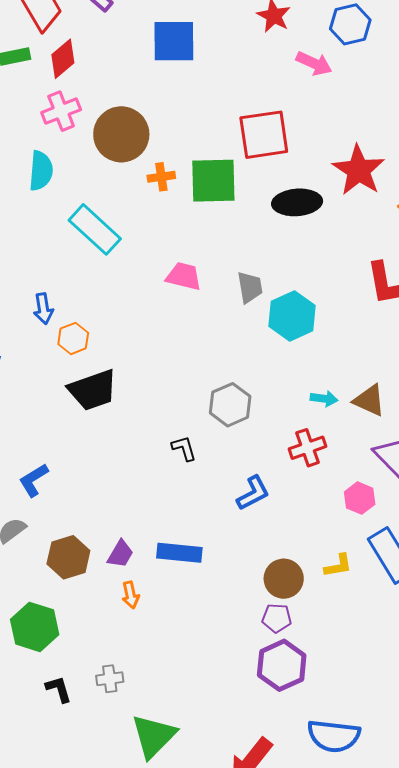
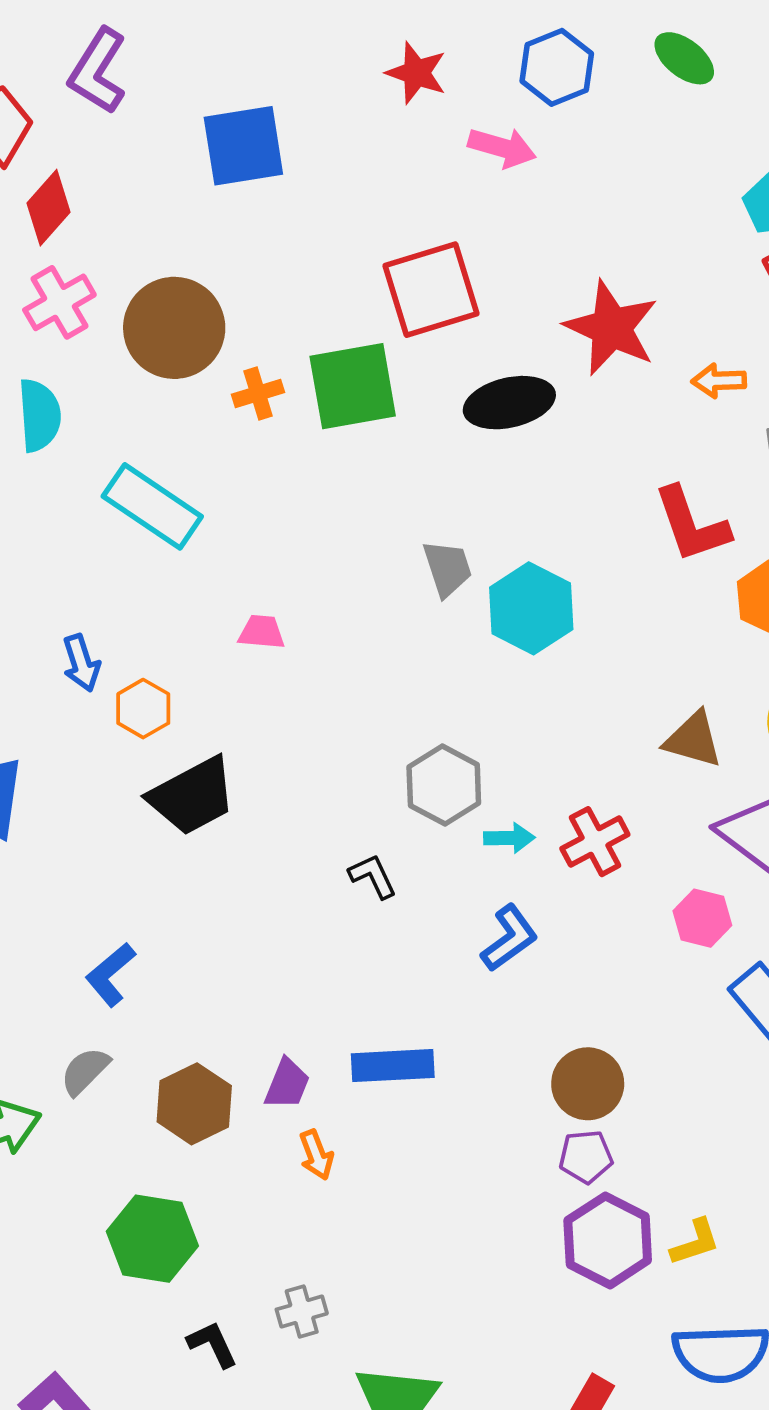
pink trapezoid: (184, 276) -> (262, 632), moved, size x0.7
cyan arrow: (324, 399) -> (509, 838), moved
yellow L-shape: (338, 566) -> (695, 1242), moved

